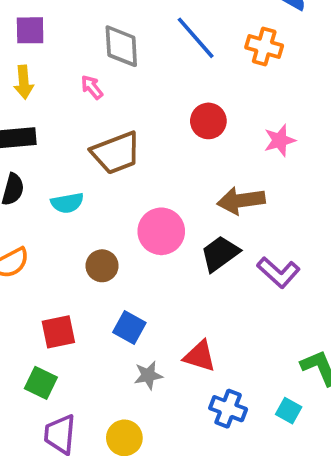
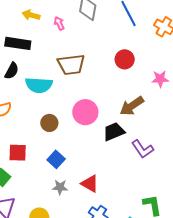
yellow arrow: (24, 82) -> (31, 15), turned 96
pink arrow: (92, 87) -> (59, 23), moved
brown arrow: (241, 201) -> (132, 106), turned -40
cyan semicircle: (67, 203) -> (39, 85), size x1.5

